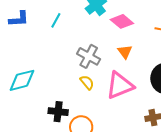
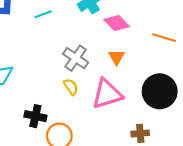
cyan line: (56, 20) -> (43, 14), turned 35

